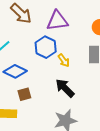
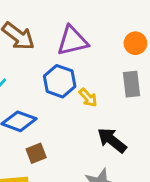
black arrow: (65, 88) -> (112, 140), moved

